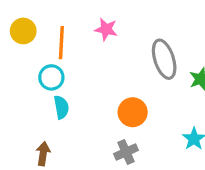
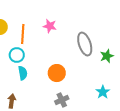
orange circle: (133, 112) -> (57, 73), moved

